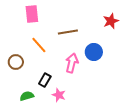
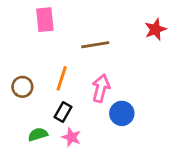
orange line: (39, 45) -> (62, 78), moved, turned 60
blue circle: (94, 52) -> (122, 113), moved
pink star: (59, 95) -> (71, 137), moved

